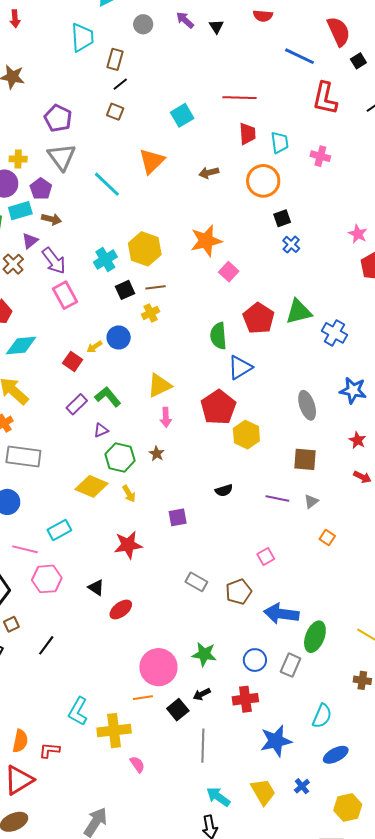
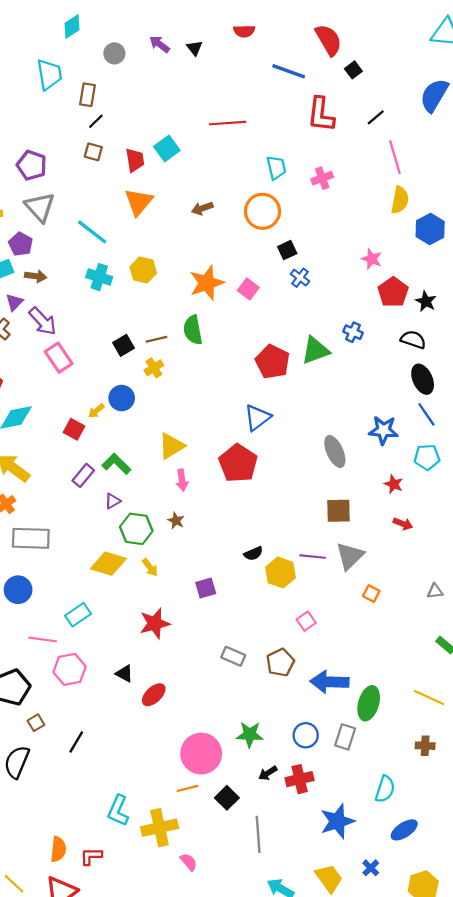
red trapezoid: (247, 134) -> (135, 160), moved
pink cross: (320, 156) -> (322, 178), turned -30
yellow hexagon: (145, 249) -> (143, 270), moved, size x0.7
cyan cross: (105, 260) -> (99, 277), moved, turned -35
pink square: (229, 272) -> (248, 289), moved
blue cross: (334, 333) -> (353, 332), moved, size x0.7
green semicircle: (218, 336) -> (193, 330), moved
yellow hexagon: (246, 435) -> (281, 573), moved
gray triangle: (311, 501) -> (350, 556), size x1.8
black arrow: (202, 694) -> (268, 773), moved

